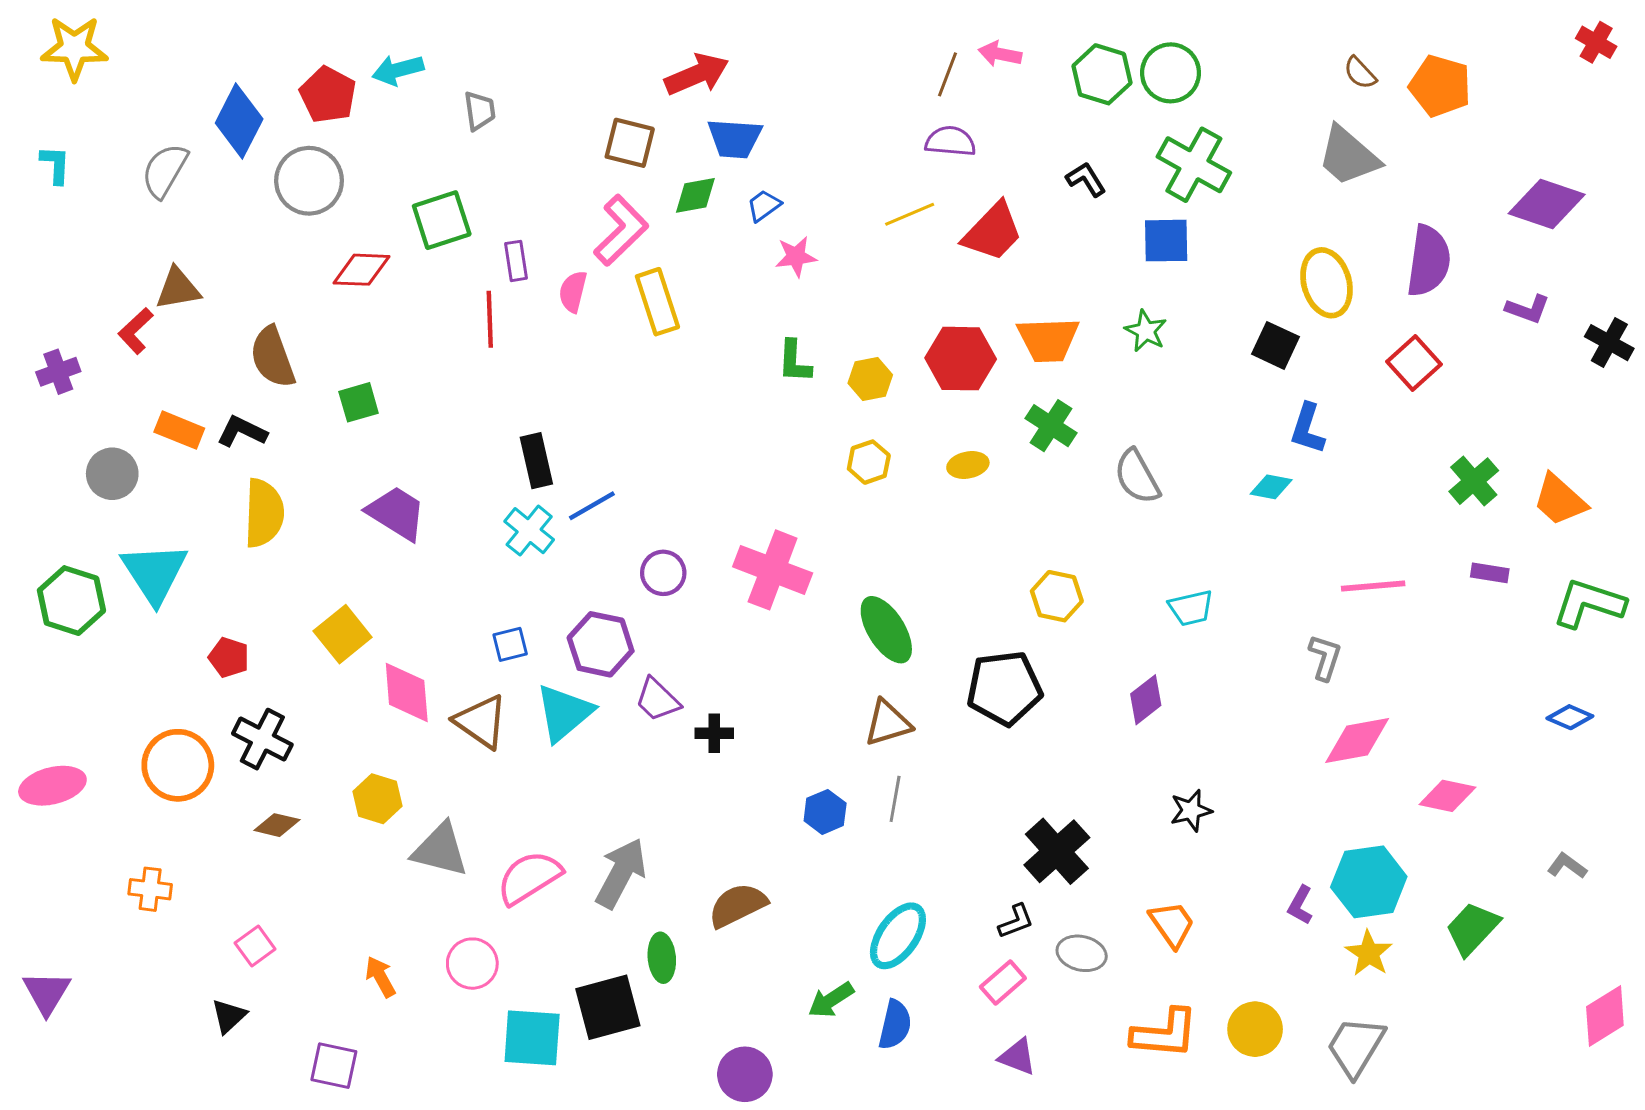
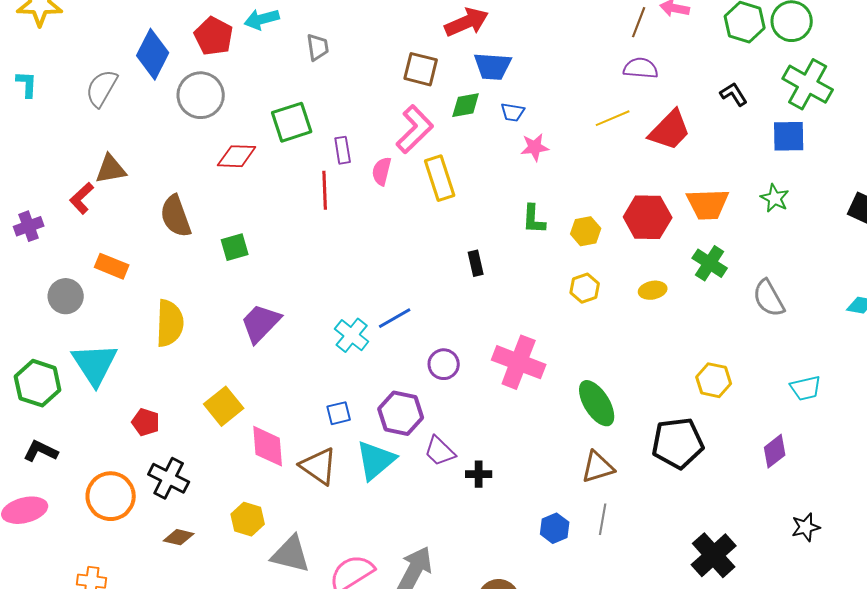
blue trapezoid: (764, 206) -> (513, 112), turned -135
black L-shape: (242, 431) -> (41, 451), moved
black rectangle: (536, 461) -> (476, 263), moved, size x0.7
purple trapezoid: (396, 513) -> (261, 323), turned -78

